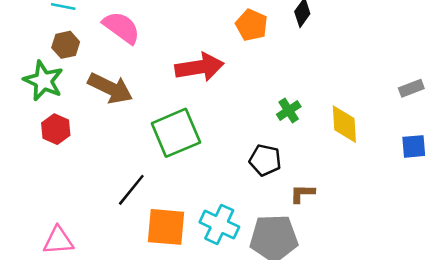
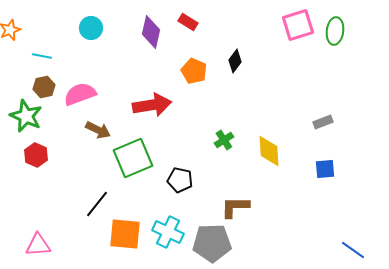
pink semicircle: (121, 27) -> (80, 94), moved, turned -56
brown arrow: (110, 88) -> (98, 130), moved, size x0.7
black pentagon: (265, 160) -> (180, 180), moved
brown L-shape: (302, 194) -> (235, 207), size x1.4

